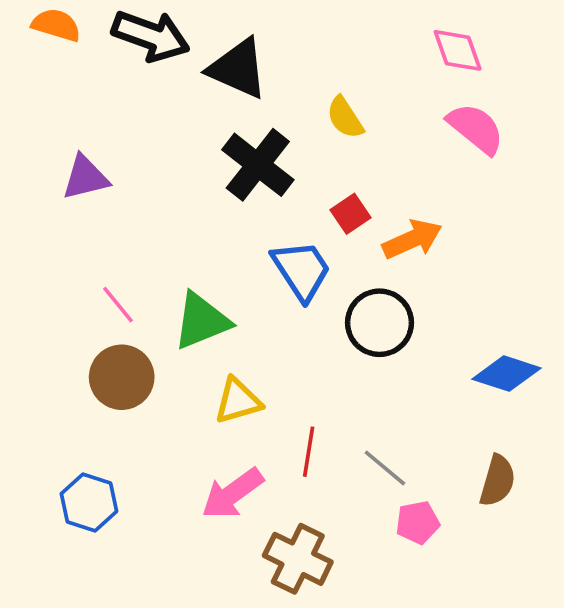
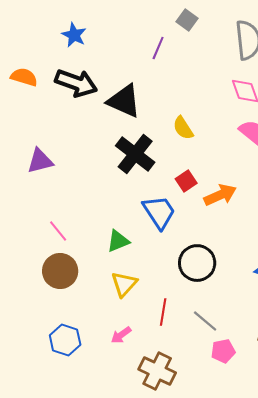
green triangle: (202, 321) -> (118, 241), moved, size x0.7
black circle: (379, 323) -> (197, 263), moved
yellow triangle: (238, 401) -> (124, 284), turned -32
pink arrow: (232, 493) -> (121, 335), size x0.6
blue hexagon: (89, 503) -> (65, 340), moved

